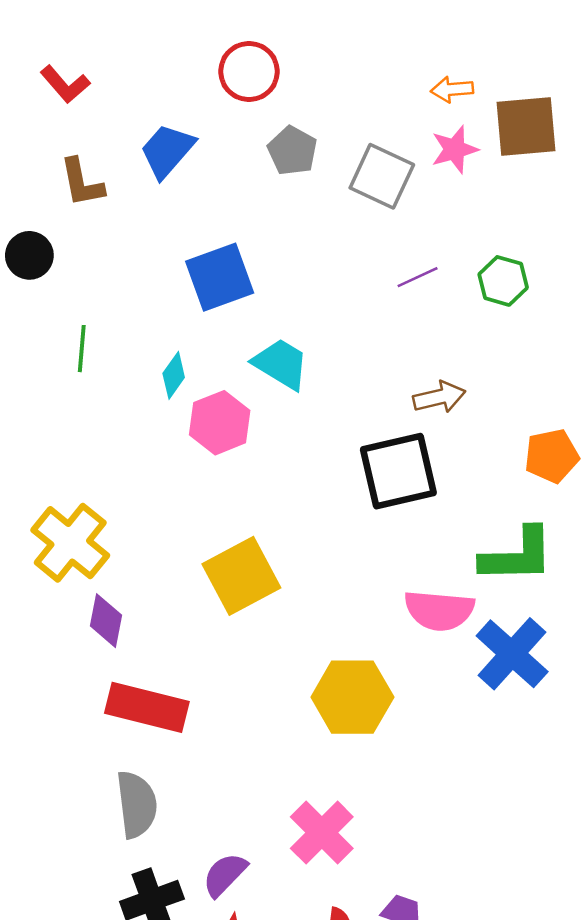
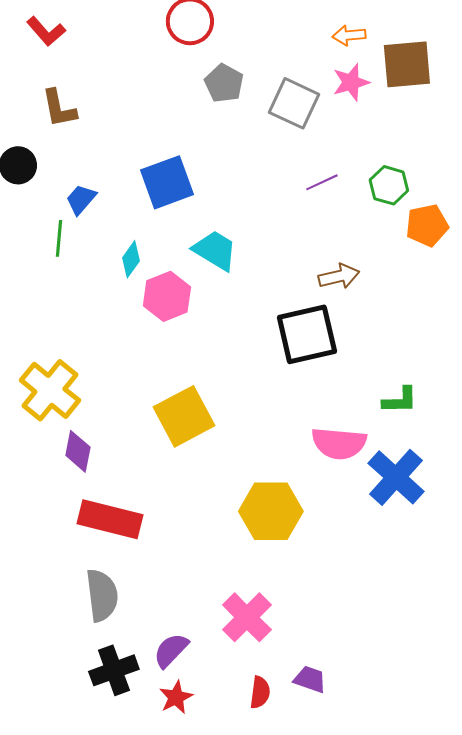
blue trapezoid: (167, 151) -> (81, 199), moved, size x0.7
orange pentagon: (552, 456) -> (427, 225), moved
green L-shape: (517, 555) -> (400, 400), size x0.6

